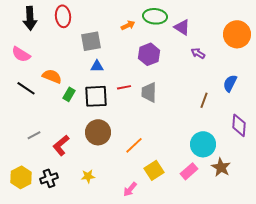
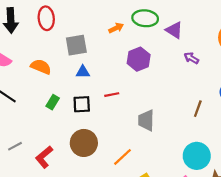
orange semicircle: (52, 76) -> (41, 67), moved
gray trapezoid: (149, 92) -> (146, 120), moved
black square: (96, 96) -> (82, 104), size x0.7

